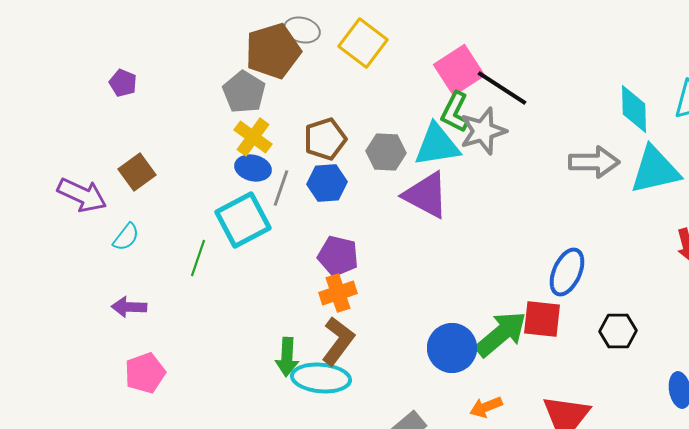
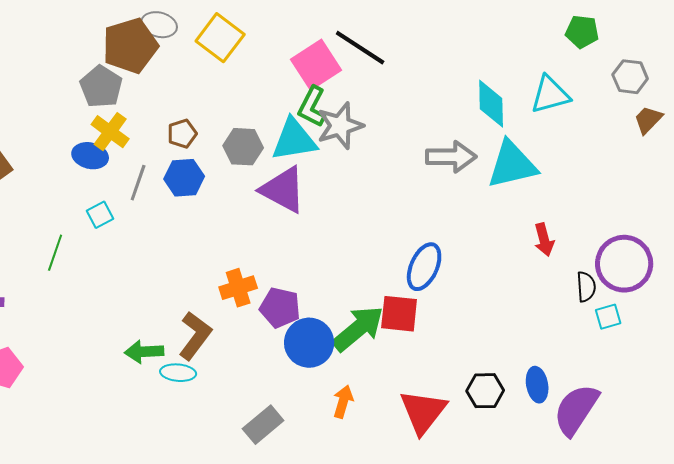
black line: (502, 88) -> (360, 48), moved
brown pentagon: (325, 139) -> (182, 134), size x0.7
blue ellipse: (253, 168) -> (90, 156), moved
cyan square: (243, 220) -> (100, 215), size x0.5
purple pentagon: (338, 256) -> (280, 308), moved
orange cross: (338, 293) -> (238, 288), moved
black hexagon: (618, 331) -> (485, 391), moved
green arrow: (287, 357) -> (144, 352), turned 84
cyan ellipse: (321, 378) -> (178, 373), size x0.6
orange arrow: (486, 407) -> (343, 402), turned 128

